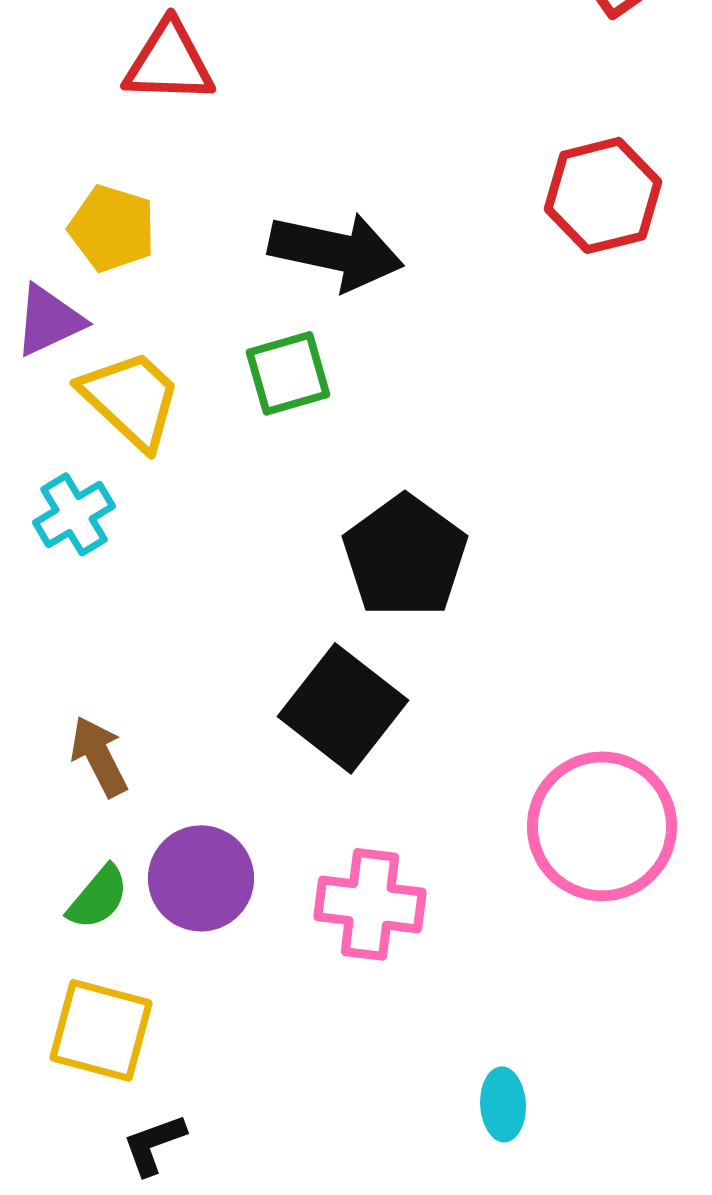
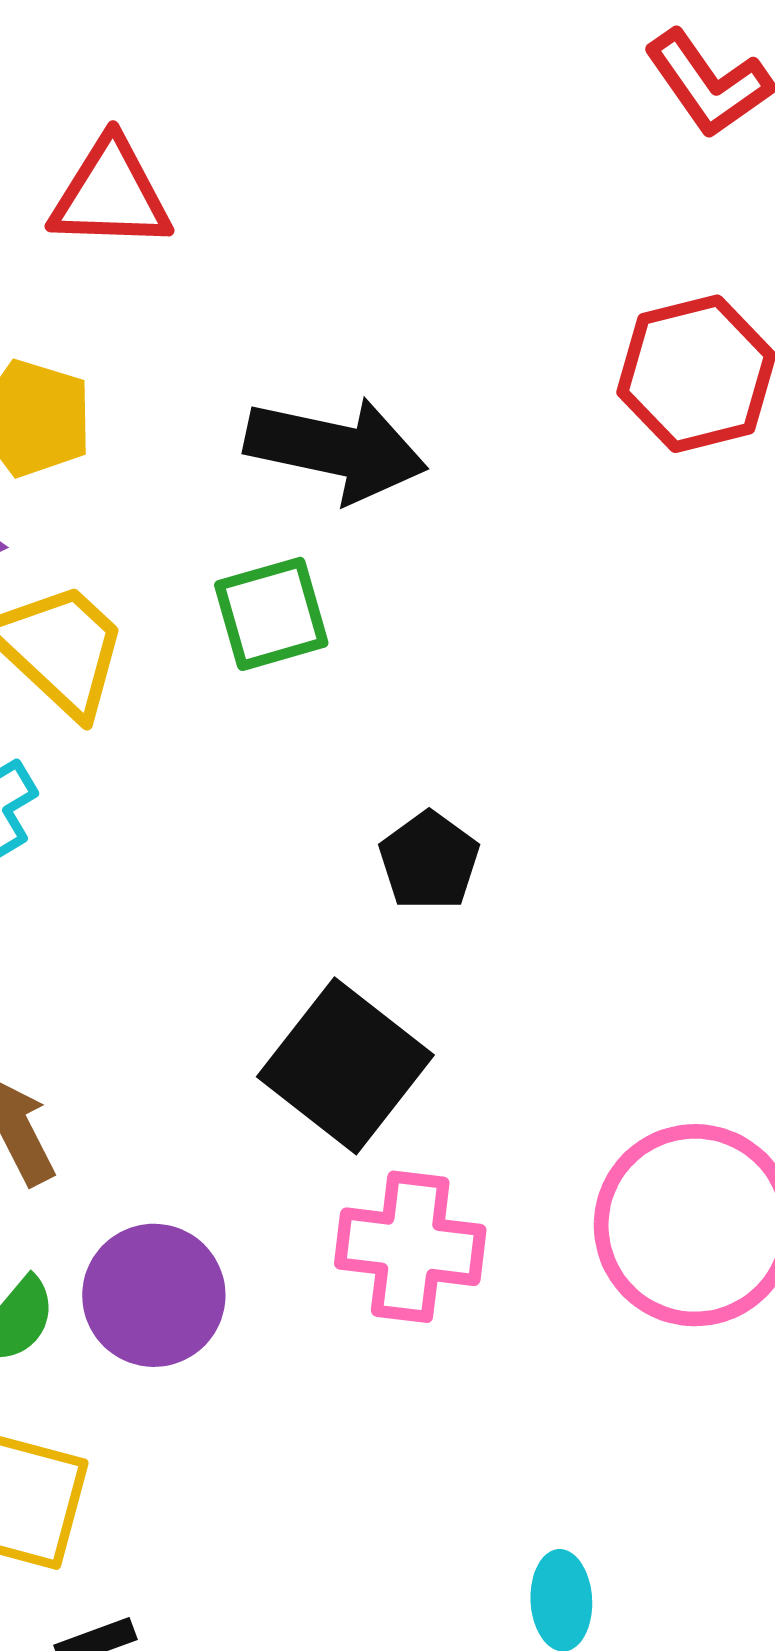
black pentagon: (405, 556) -> (429, 861), size x0.6
pink cross: (370, 904) -> (410, 1247), moved

